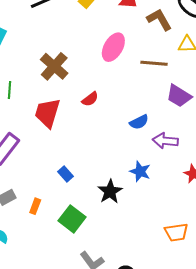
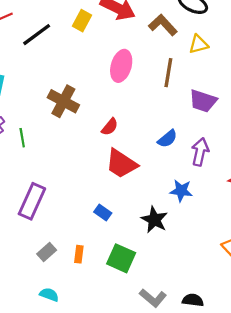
brown line: (154, 63) -> (168, 73), turned -72
red trapezoid: (47, 113) -> (121, 164), moved, turned -60
purple arrow: (165, 141) -> (200, 152), turned 110

